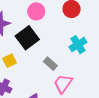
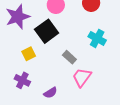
cyan cross: (78, 45) -> (97, 38), turned -30

